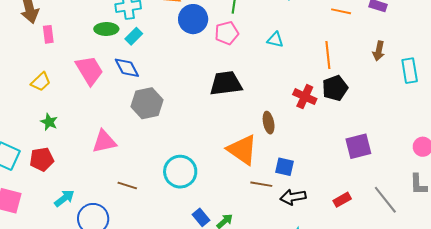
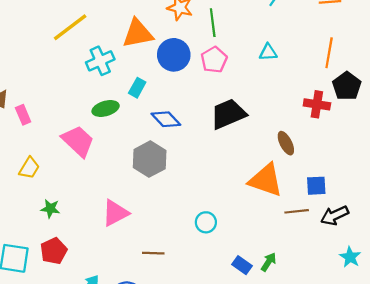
green ellipse: (106, 29) -> (106, 108), moved
cyan rectangle: (134, 36) -> (137, 88), moved
orange line: (328, 55) -> (329, 53), turned 32
blue diamond: (127, 68) -> (166, 119), moved
cyan circle: (180, 172) -> (206, 222), size x0.6

